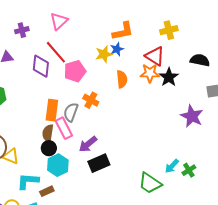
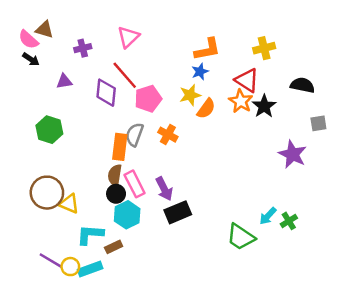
yellow star: (104, 54) -> (190, 95), moved
orange star: (150, 73) -> (241, 101), turned 30
orange semicircle: (122, 79) -> (206, 109), turned 42
gray semicircle: (71, 112) -> (135, 135), moved
pink rectangle: (64, 128) -> (135, 184), moved
purple arrow: (88, 144) -> (164, 189), turned -78

